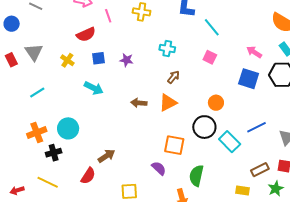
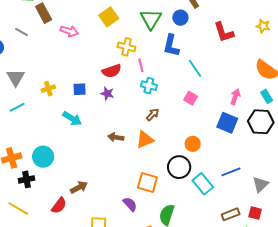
pink line: (108, 16) -> (141, 65), moved
red semicircle: (86, 34) -> (112, 71), moved
pink arrow: (254, 52) -> (235, 97), turned 70
yellow cross: (67, 60) -> (48, 89), turned 32
cyan line: (37, 92) -> (17, 107), moved

